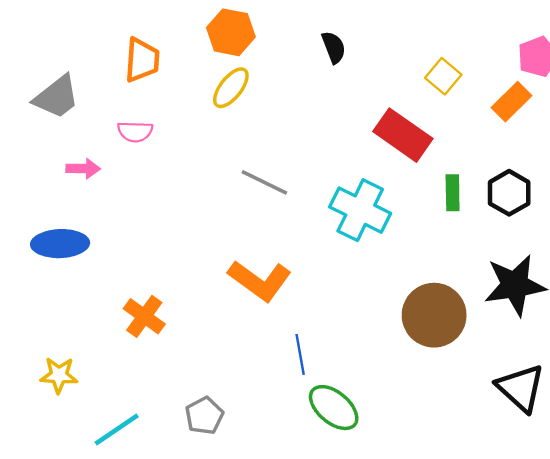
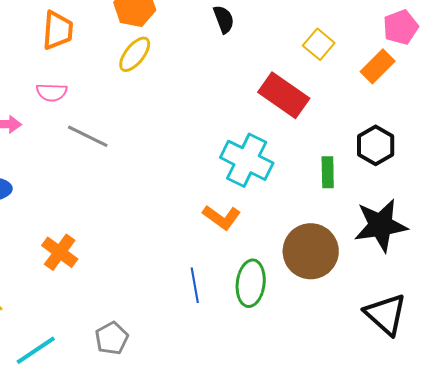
gray line: (264, 182) -> (88, 136), moved
green rectangle: (453, 193) -> (328, 172), moved
orange L-shape: (260, 281) -> (222, 217), moved, size x0.7
green ellipse: (334, 408) -> (251, 283), moved, turned 57

